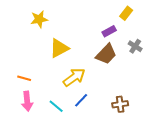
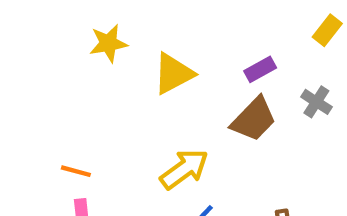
yellow rectangle: (126, 13) -> (327, 30), moved
yellow triangle: (59, 48) -> (173, 74), moved

